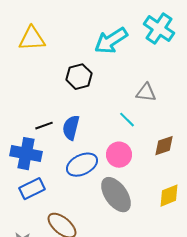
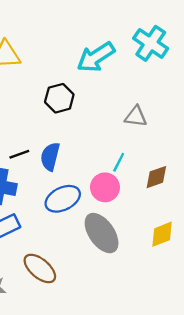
cyan line: (127, 120) -> (119, 162), moved, turned 72

